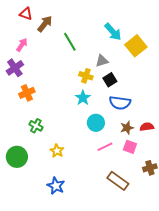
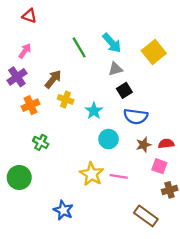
brown arrow: (45, 24) -> (53, 79), moved
cyan arrow: (113, 32) -> (112, 43), moved
yellow cross: (86, 76) -> (66, 99), moved
pink line: (105, 147) -> (119, 176), moved, turned 35
pink square: (130, 147) -> (159, 166), moved
yellow star: (57, 151) -> (92, 174), moved, size x1.5
brown rectangle: (118, 181) -> (146, 216), moved

